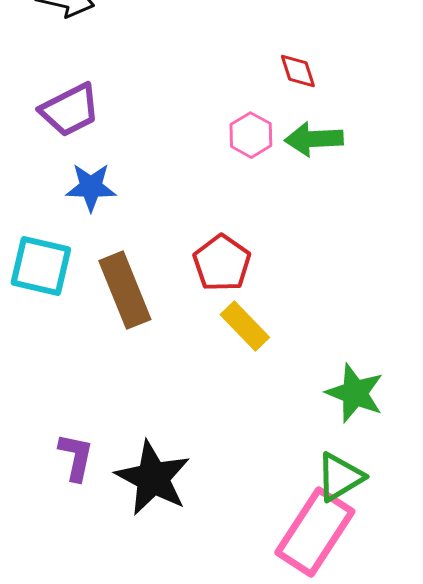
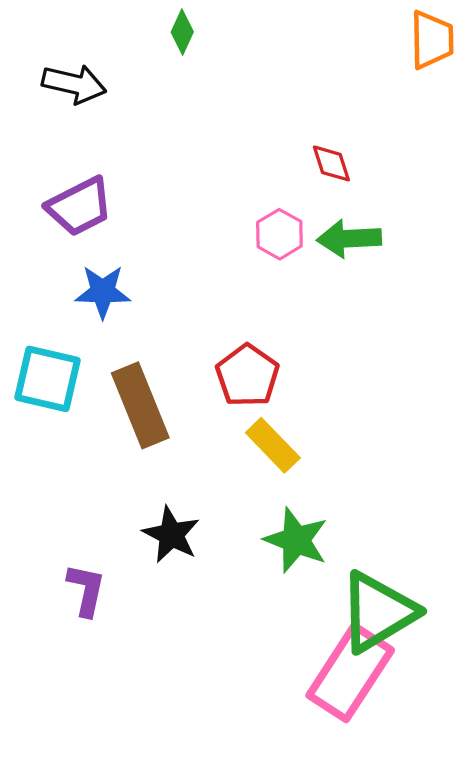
green star: (355, 393) -> (296, 540), moved
green triangle: (340, 477) -> (378, 612), size x1.5
black star: (153, 478) -> (171, 535), moved, size x0.7

